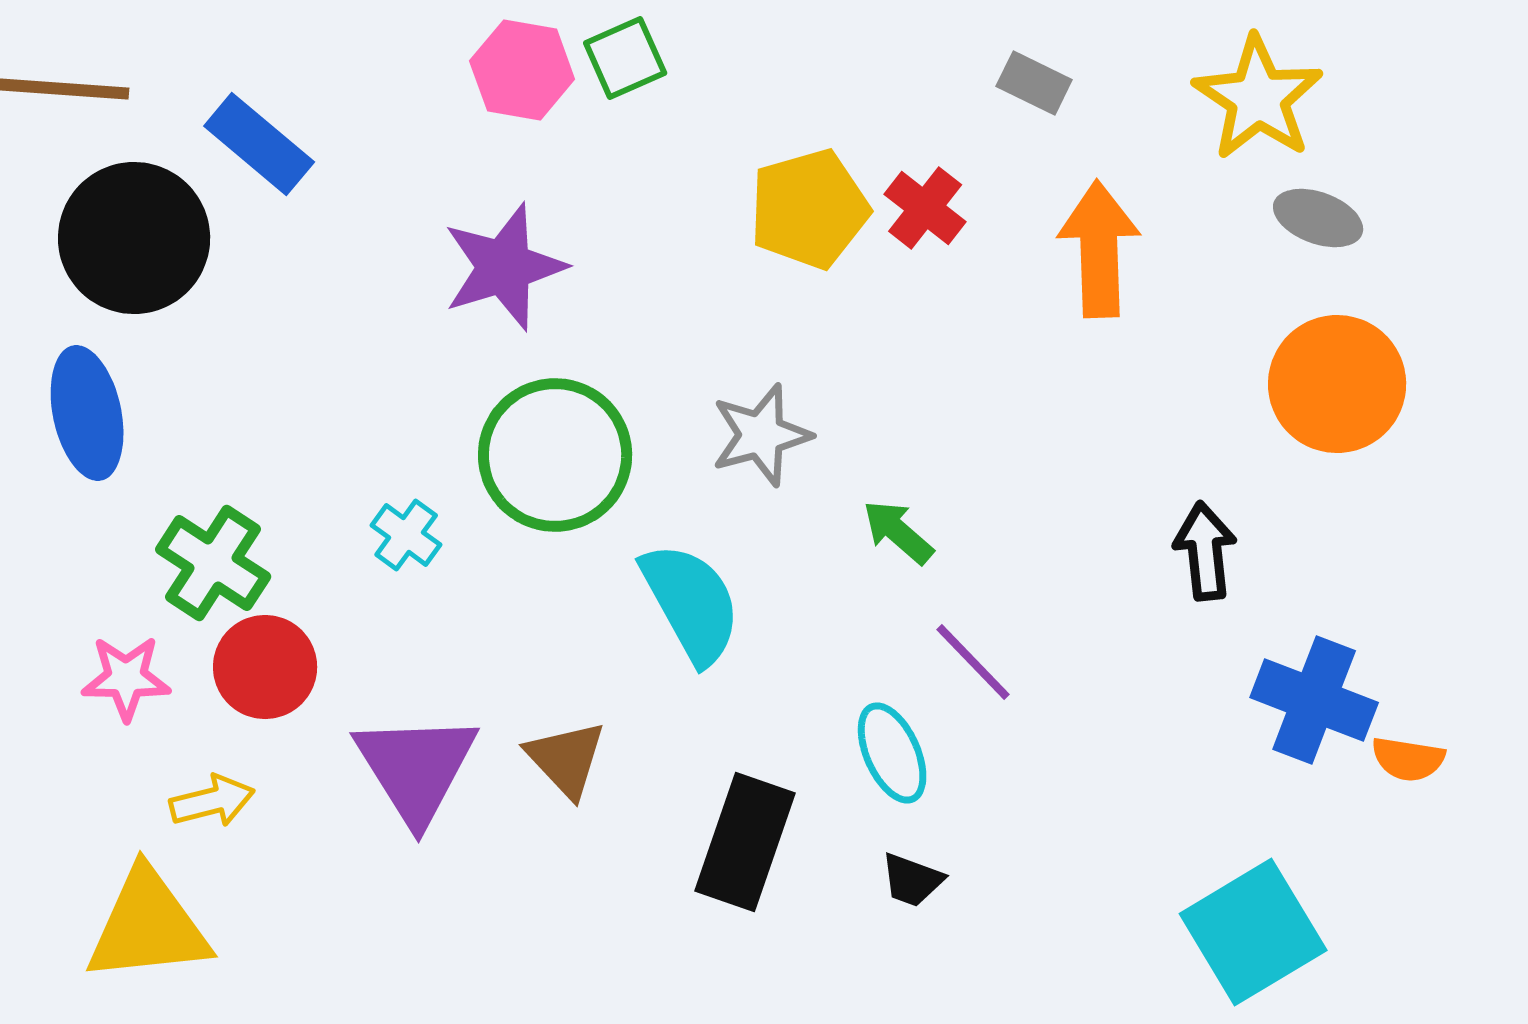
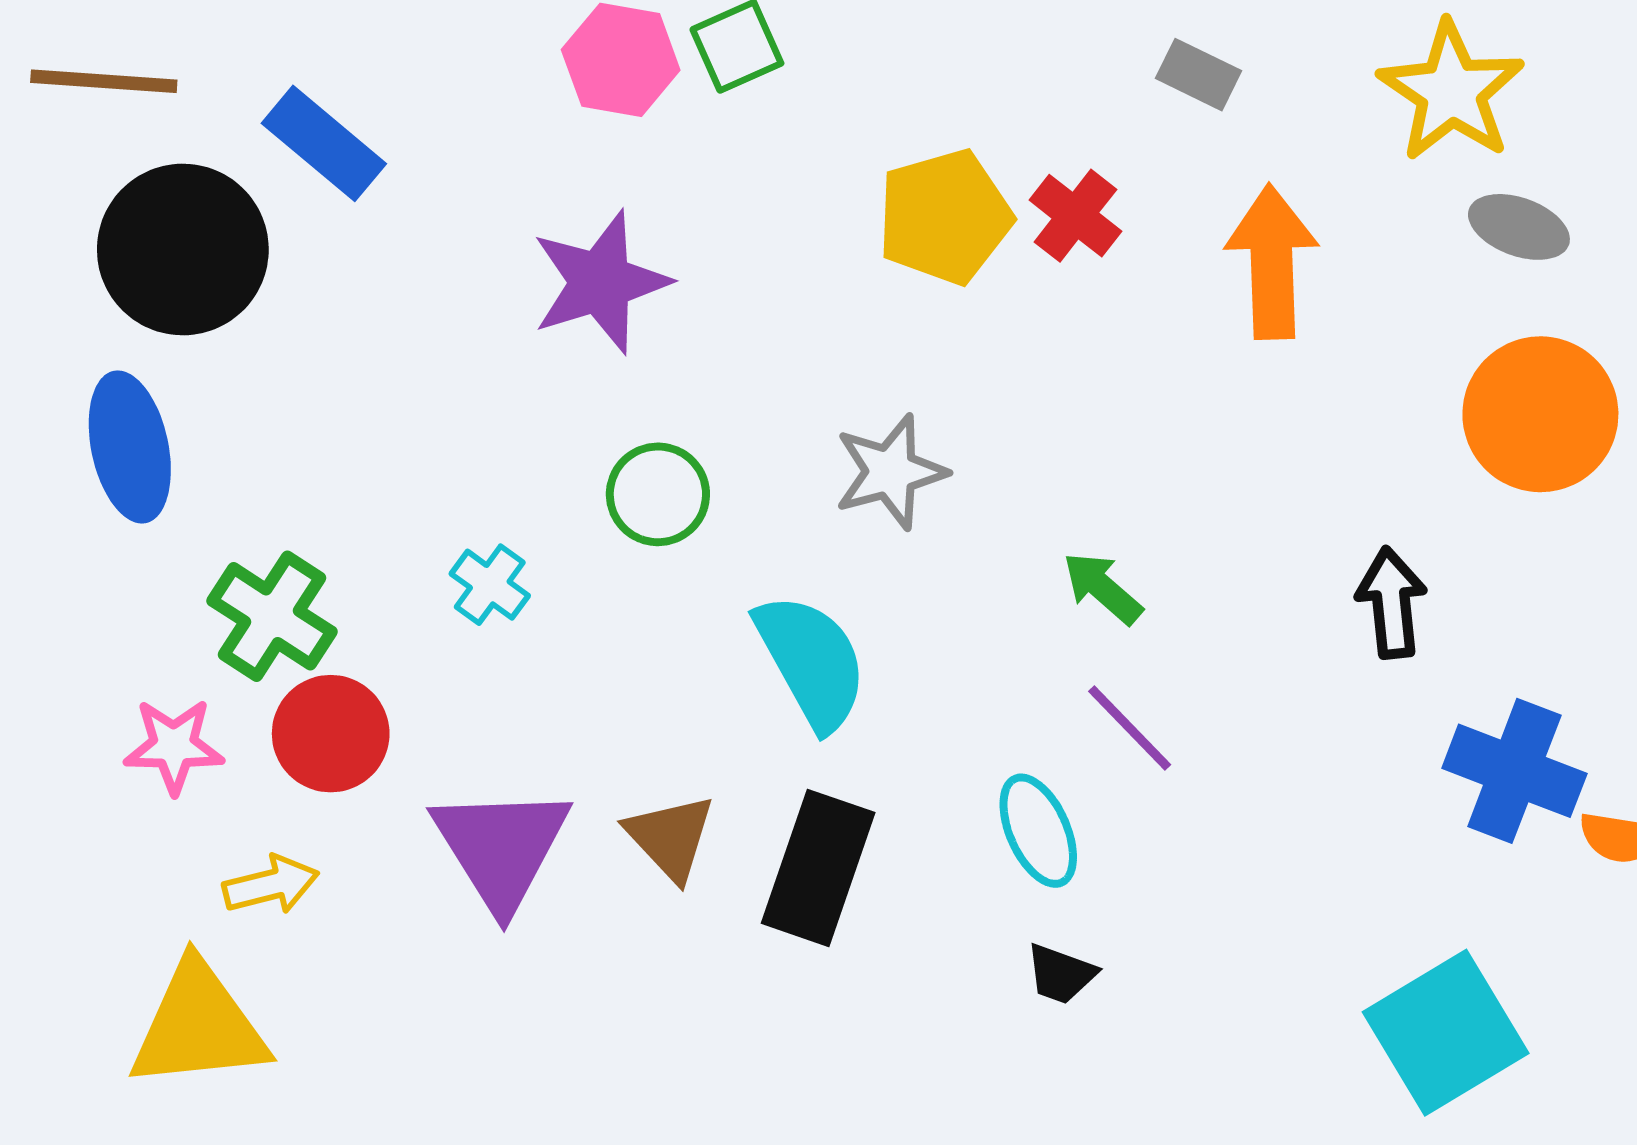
green circle: (555, 455) -> (658, 494), size x0.6
green arrow: (898, 532) -> (1103, 588), moved
black rectangle: (745, 842) -> (818, 868), moved

